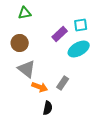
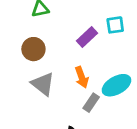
cyan ellipse: (79, 49) -> (116, 85), moved
orange arrow: (40, 87) -> (82, 77), moved, turned 49

